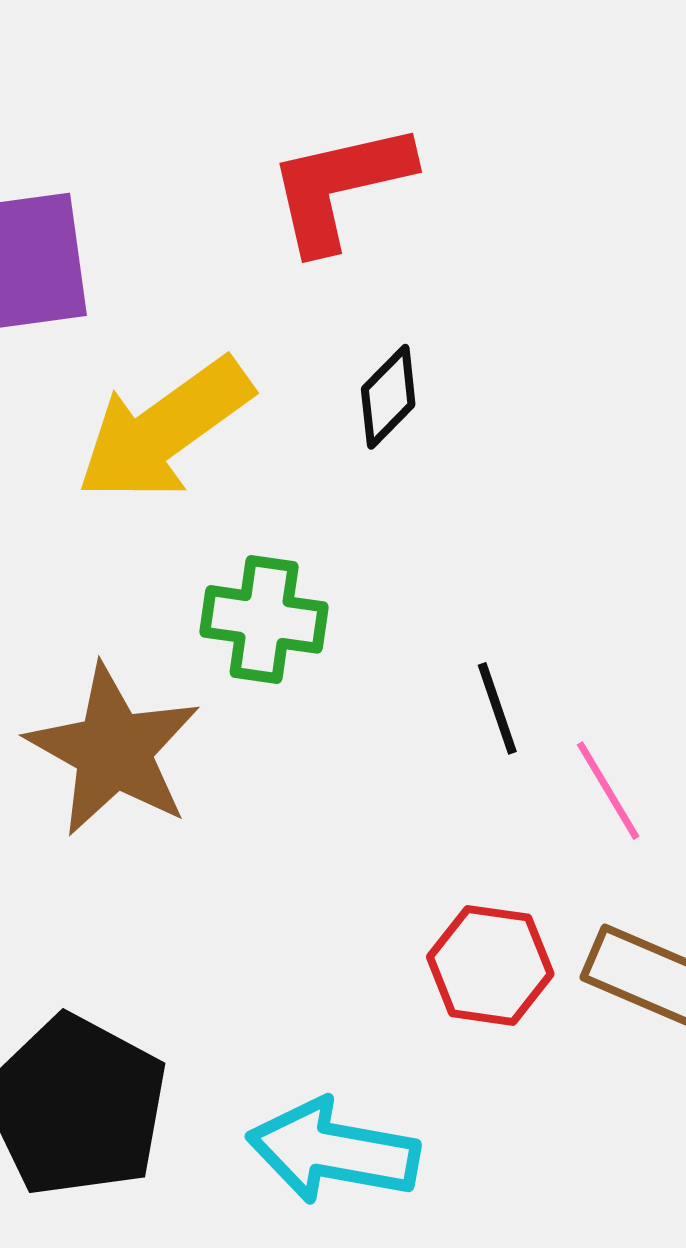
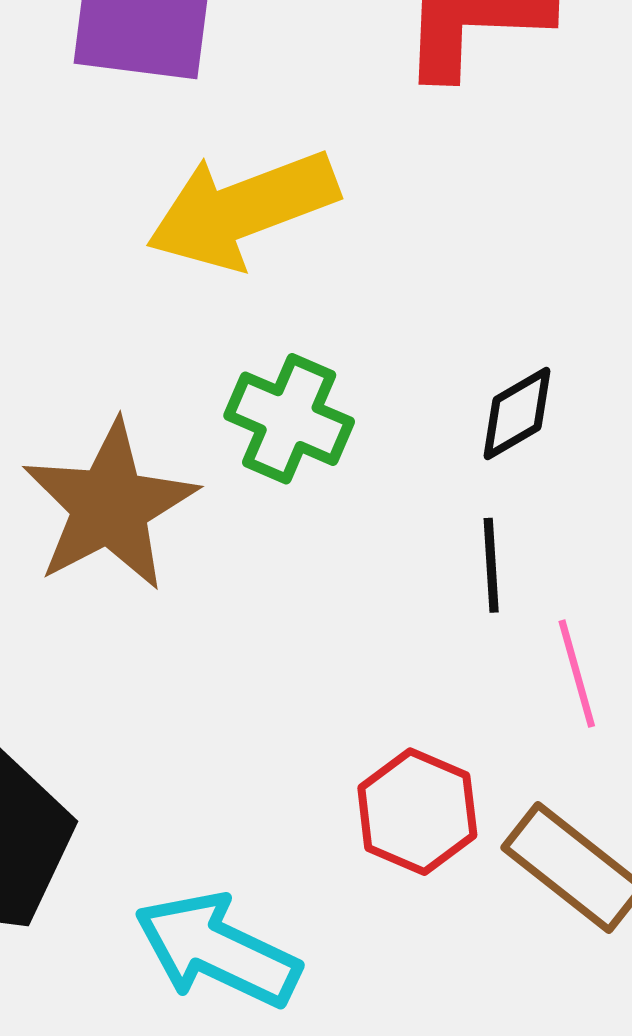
black diamond: (388, 397) -> (517, 413), moved

